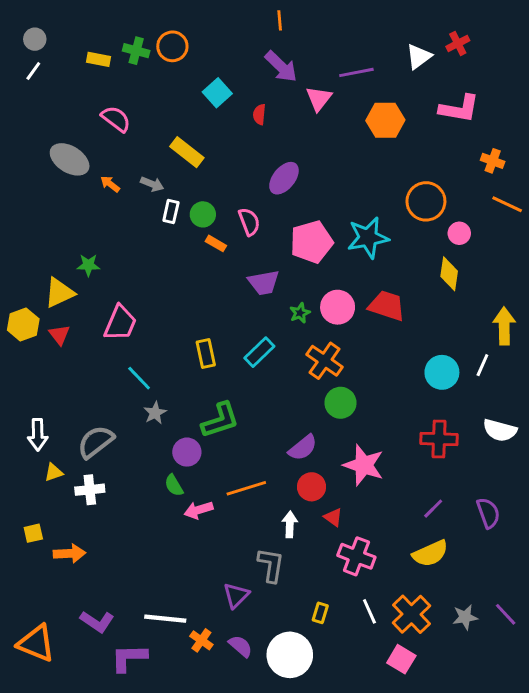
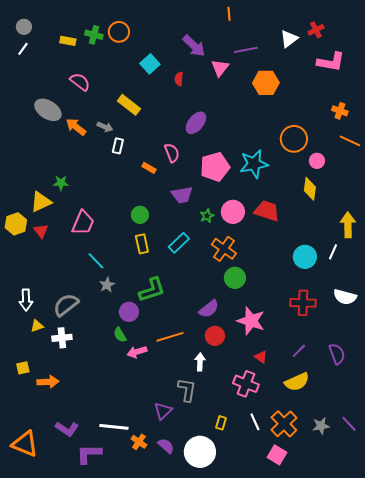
orange line: (280, 20) -> (229, 14), moved
pink L-shape: (459, 109) -> (331, 62), moved
orange arrow: (110, 184) -> (76, 127), size x1.5
green circle: (203, 214) -> (140, 215), moved
red triangle: (333, 517) -> (261, 357), moved

